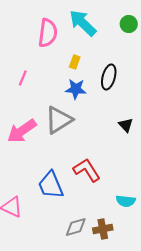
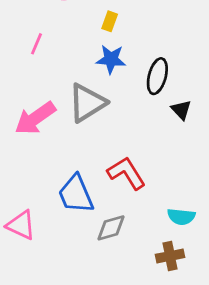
black ellipse: (109, 77) -> (157, 76), moved
gray diamond: (76, 227) -> (111, 228), moved
brown cross: (103, 229) -> (170, 256), moved

